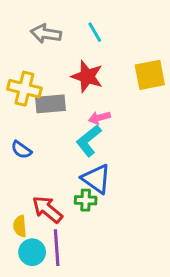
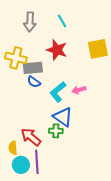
gray arrow: (46, 34) -> (30, 22), turned -96
pink arrow: (99, 118) -> (79, 90), moved
blue semicircle: (21, 150) -> (34, 82), moved

